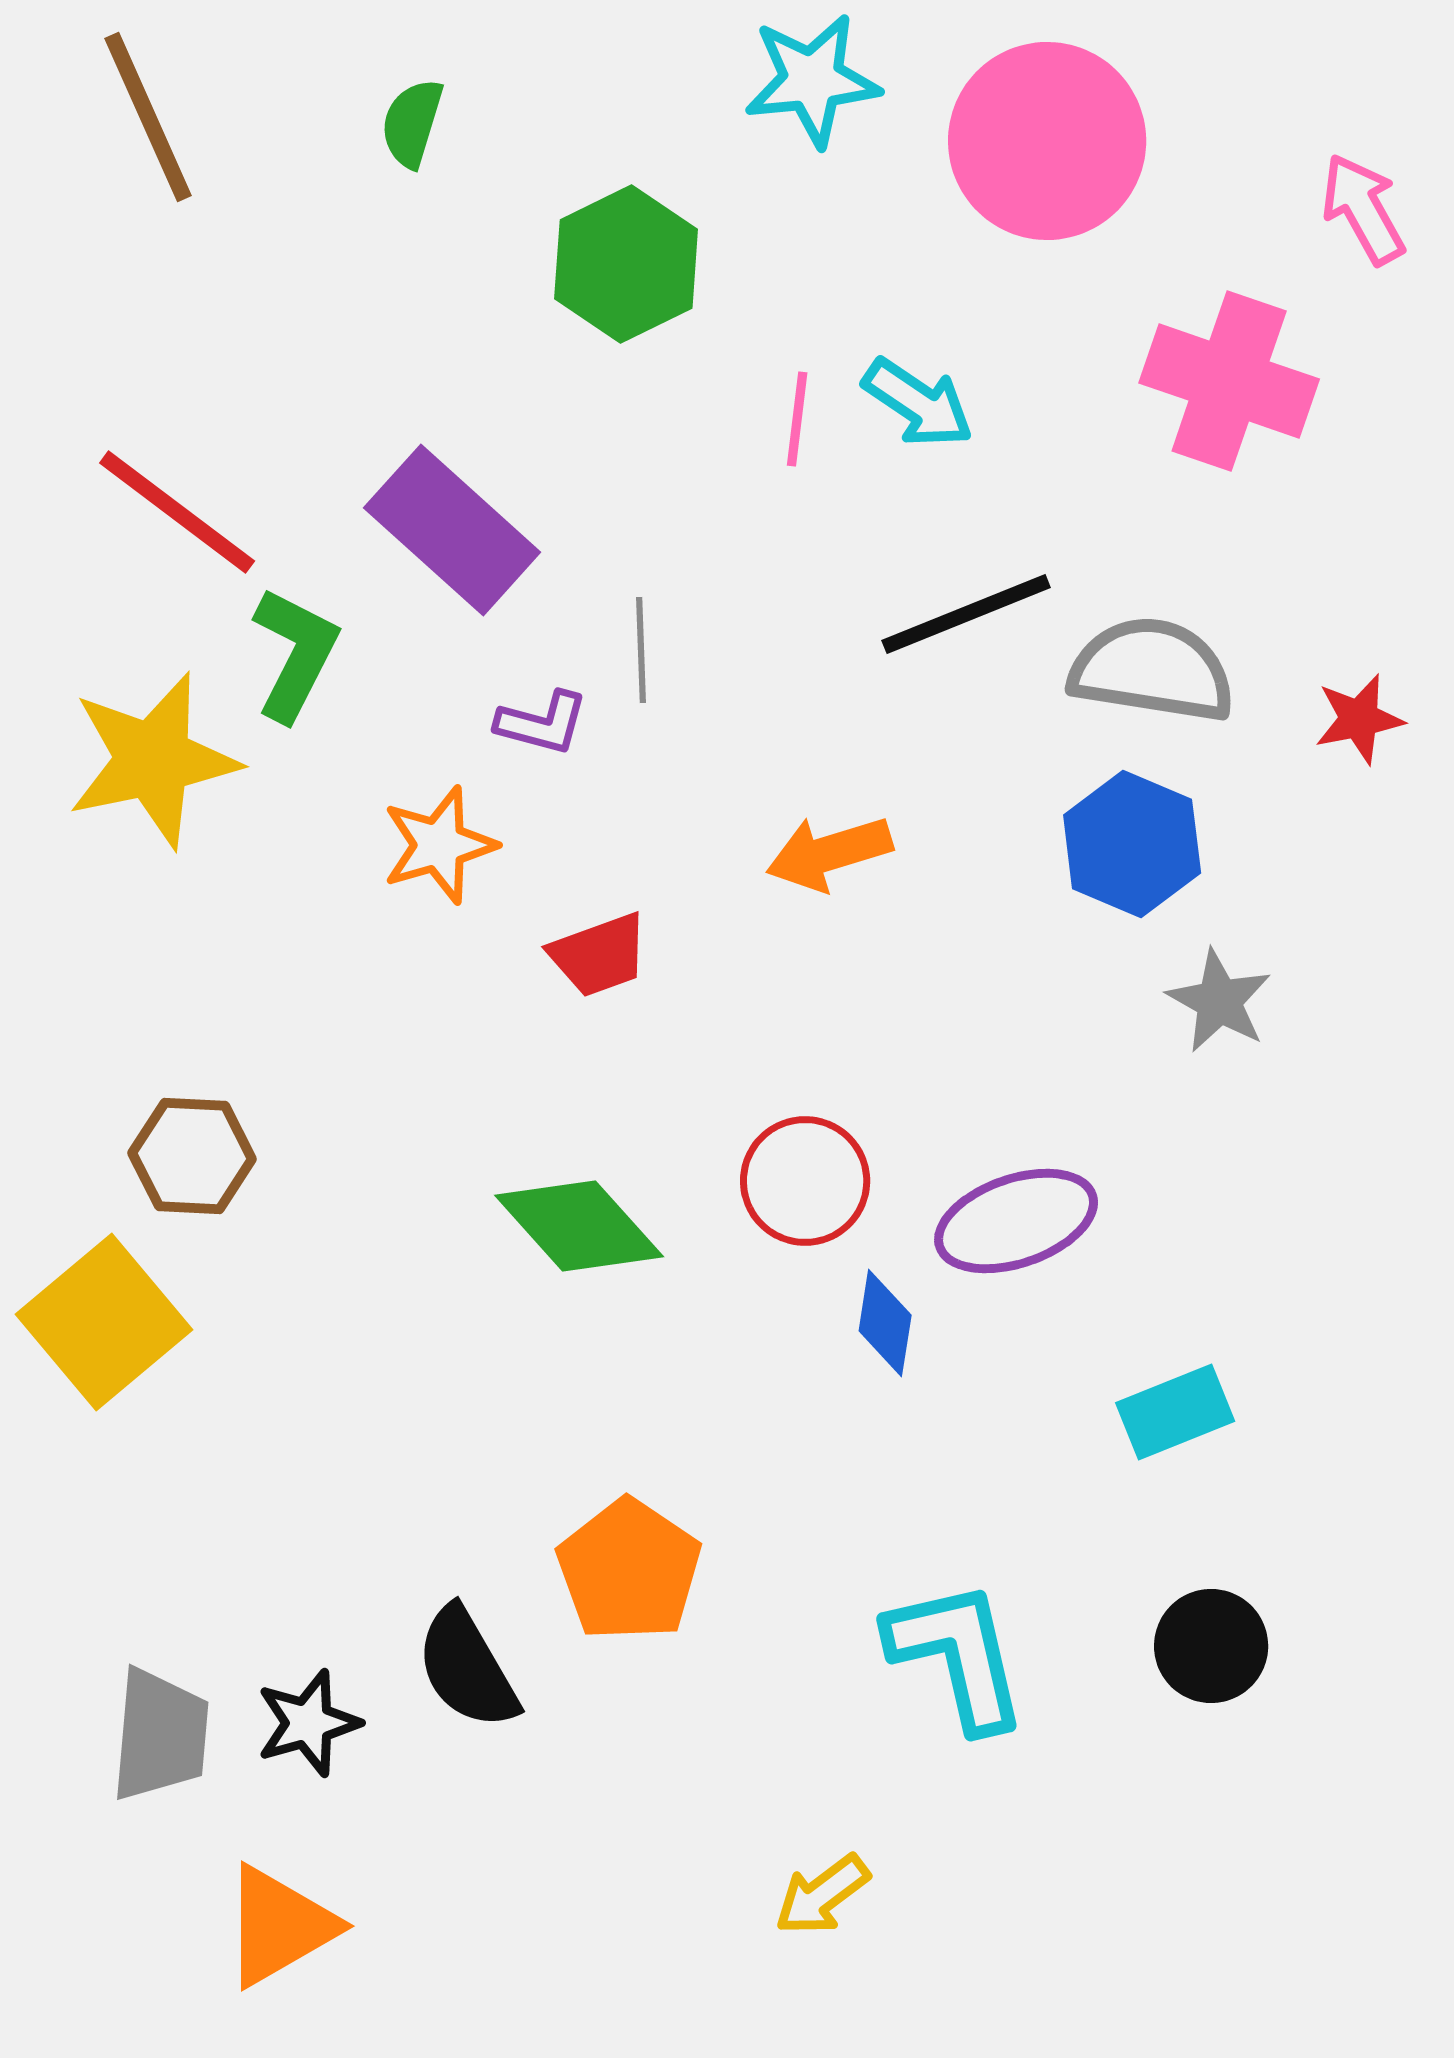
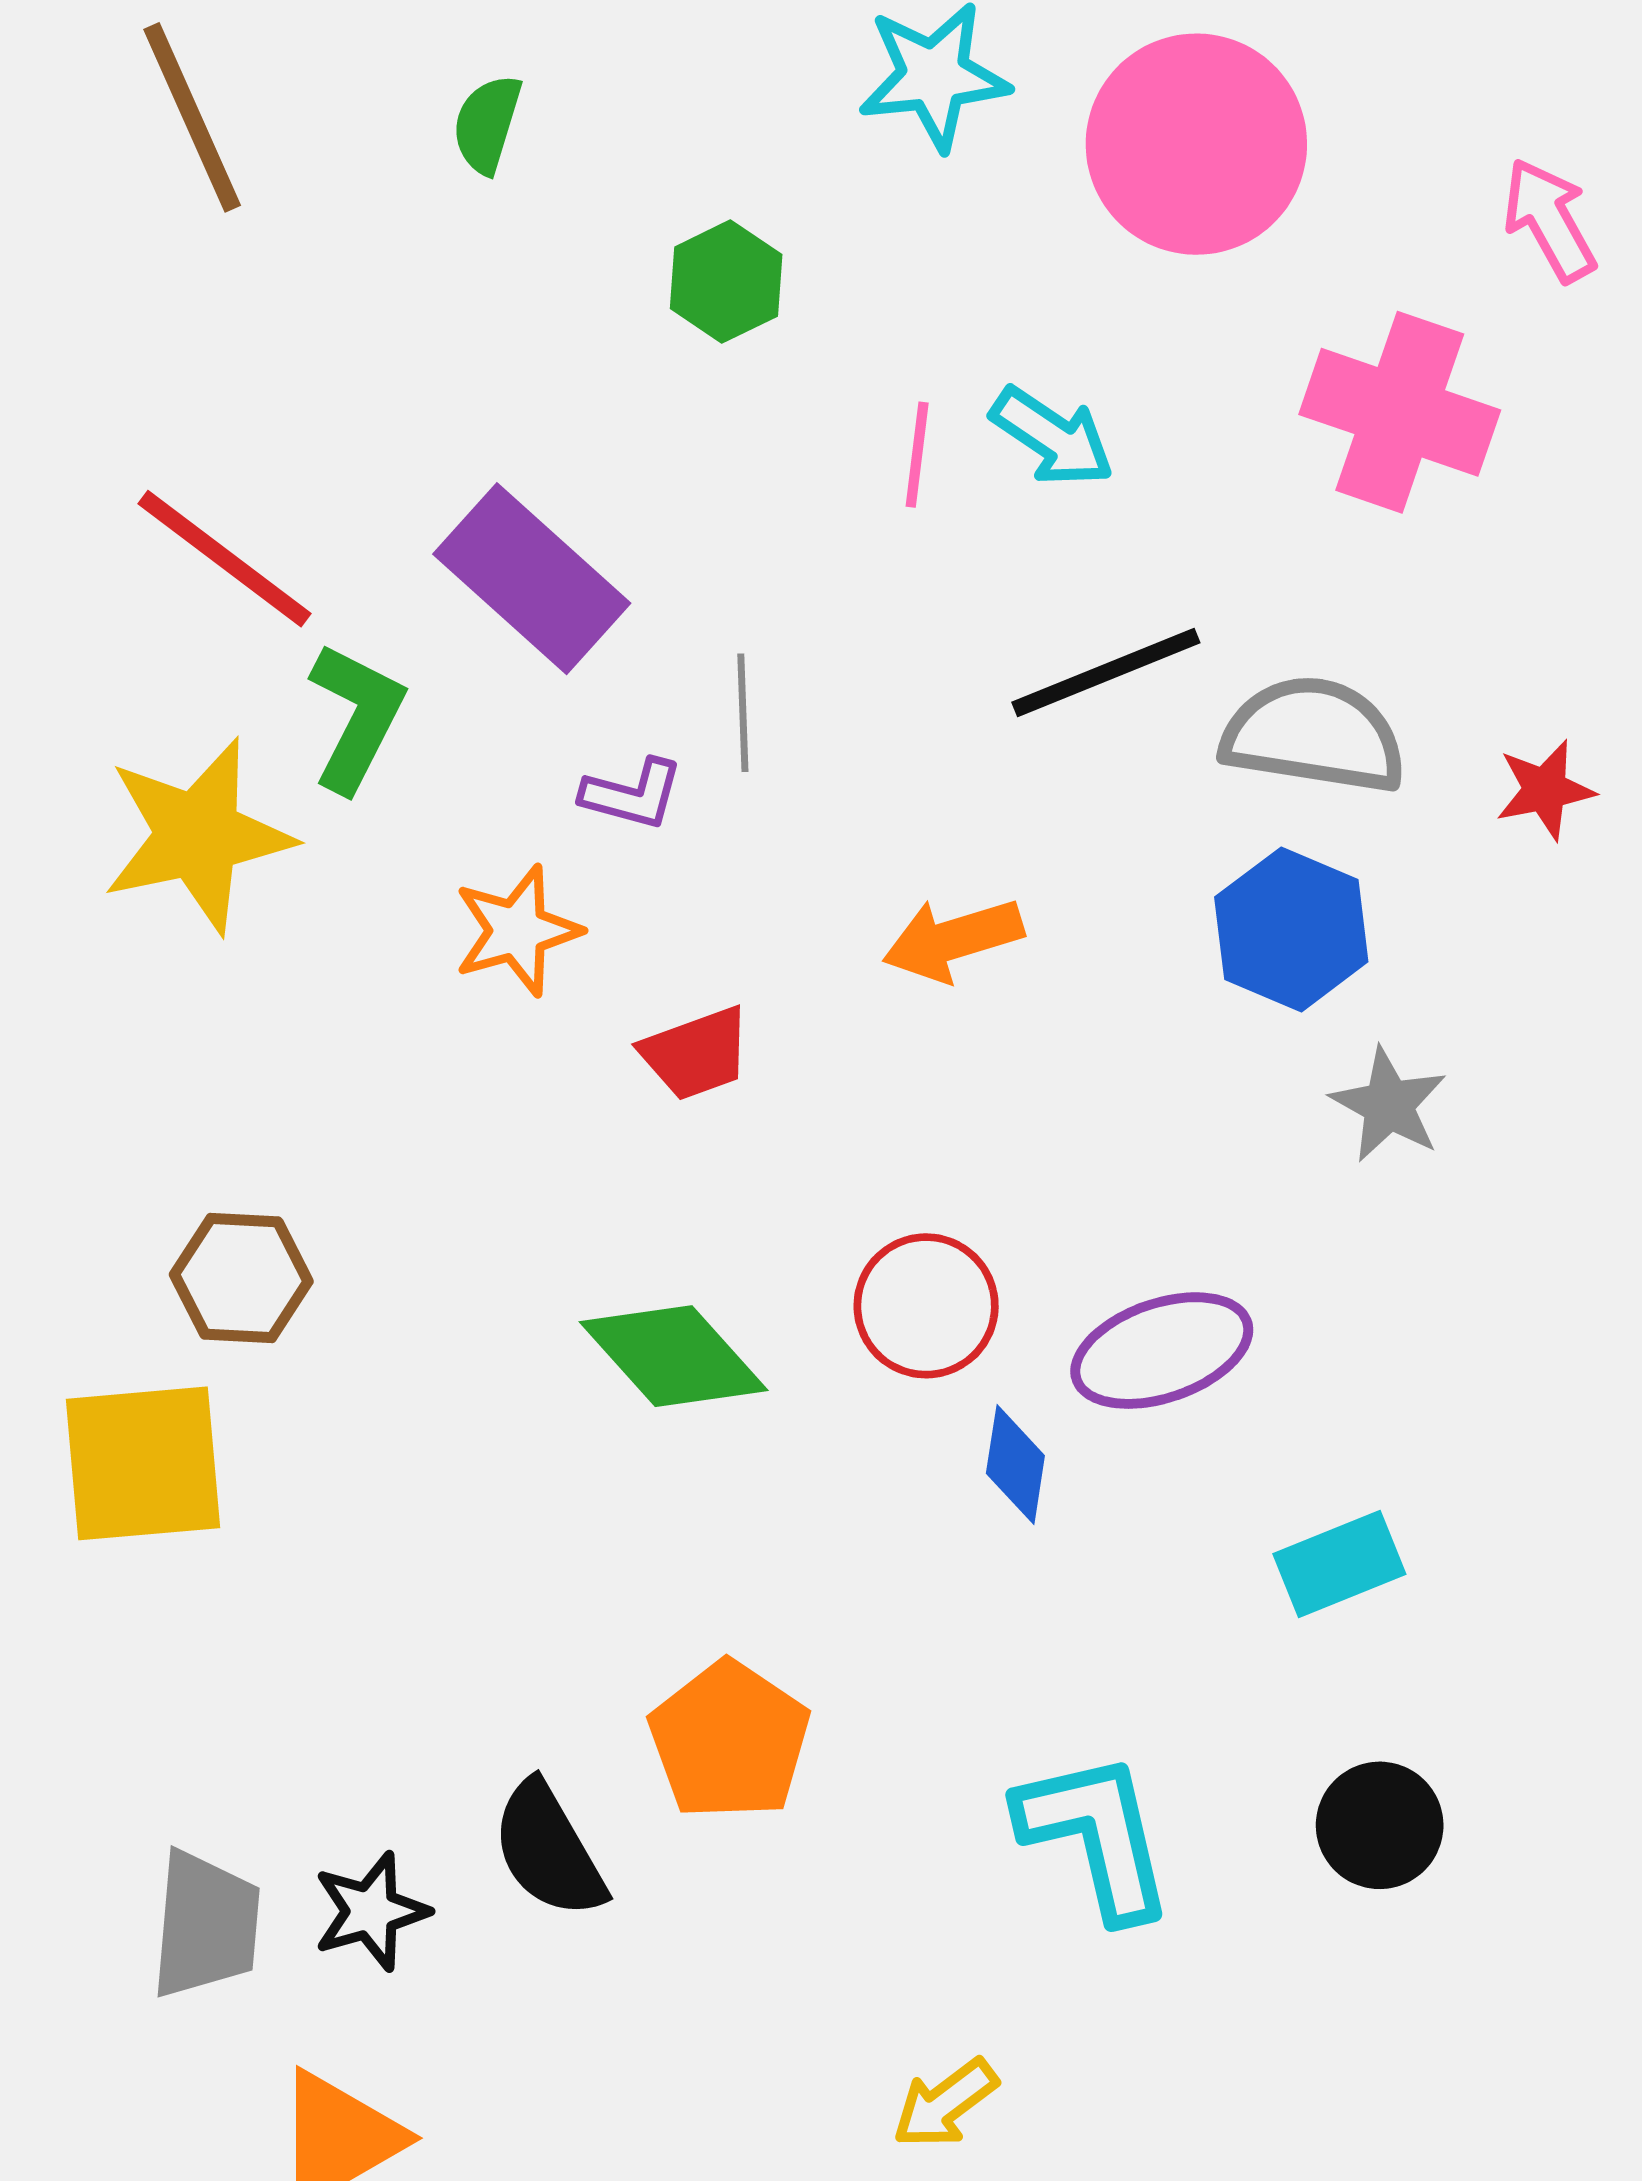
green hexagon: (626, 264) -> (726, 282), size x0.7
yellow square: (104, 1322) -> (143, 1463), turned 35

